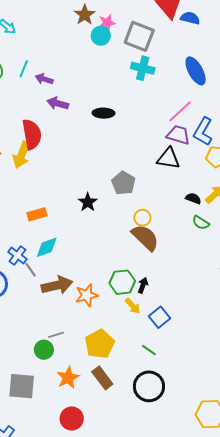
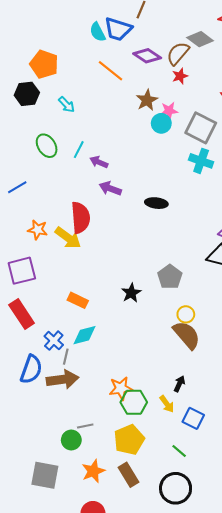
yellow arrow: (22, 155) -> (68, 238), turned -80
orange rectangle: (37, 214) -> (78, 300), turned 36
gray line: (31, 270) -> (66, 357), turned 42
green hexagon: (122, 282) -> (134, 402), moved
brown arrow: (57, 285) -> (63, 379), moved
blue square: (159, 317) -> (193, 418), turned -30

